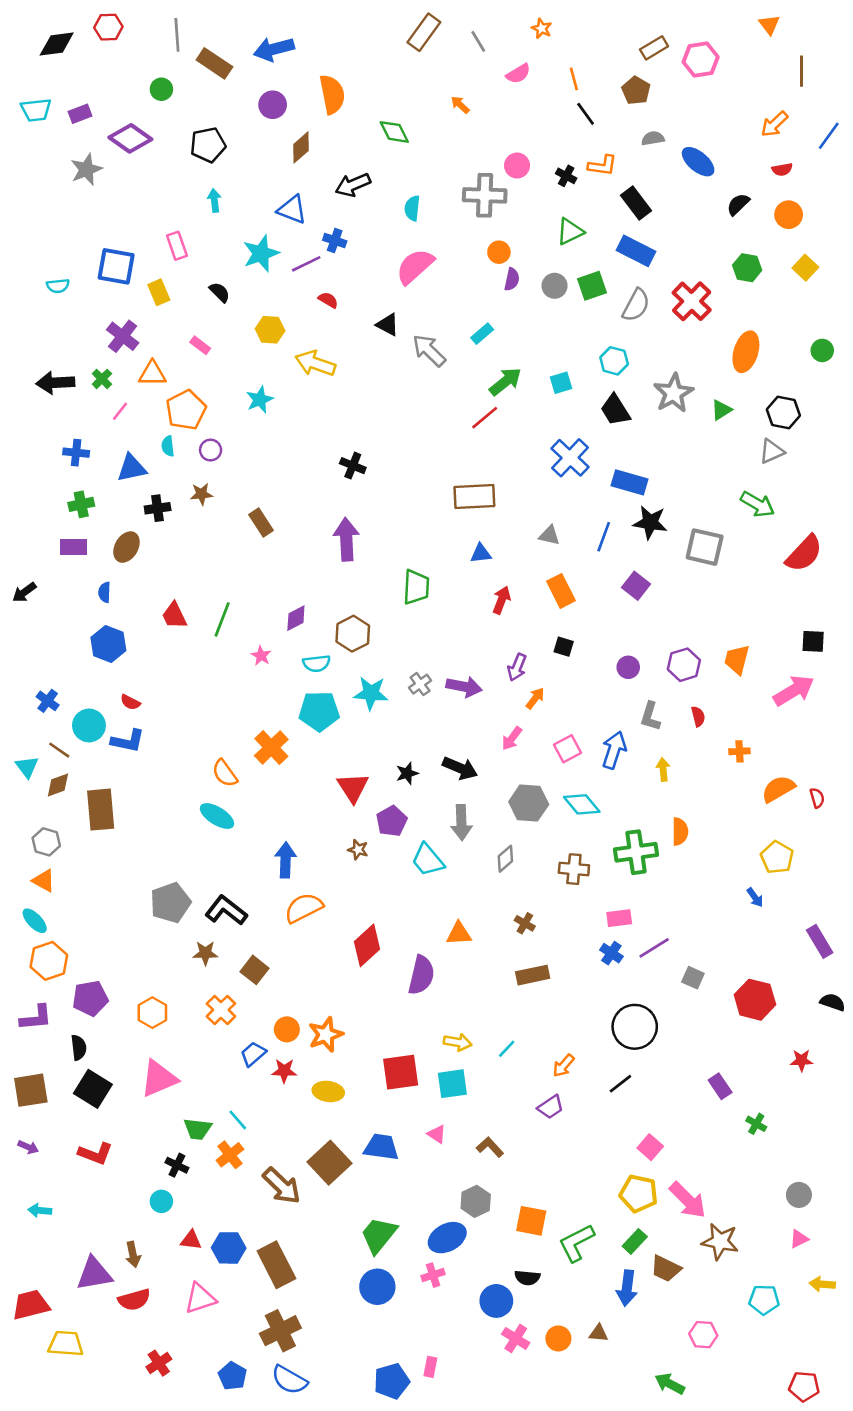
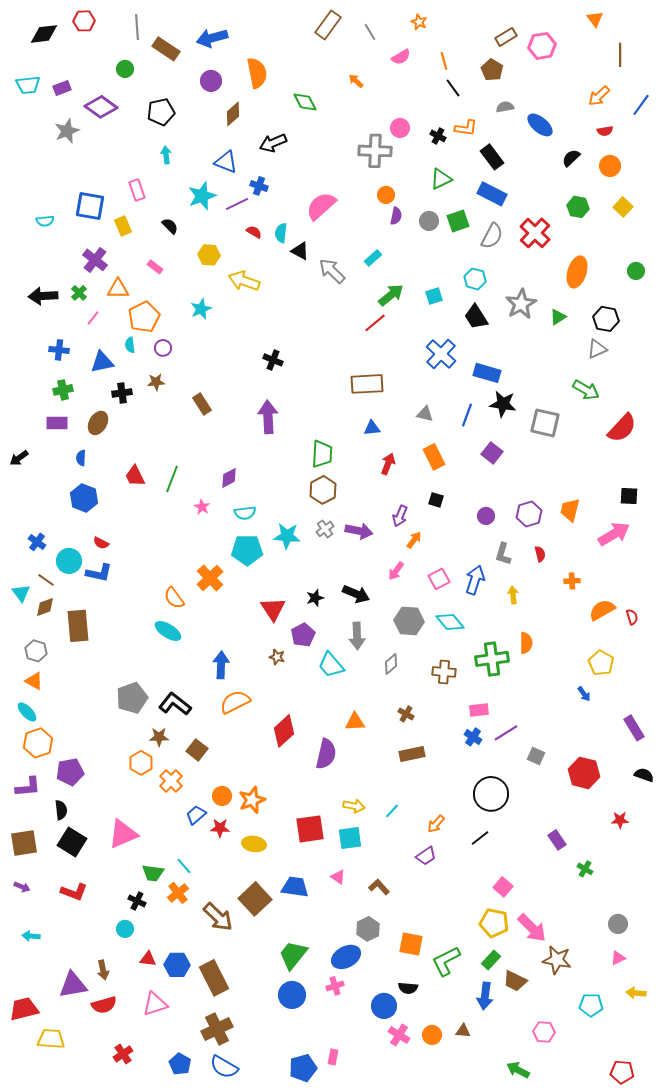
cyan semicircle: (412, 208) -> (281, 233), moved
brown hexagon: (353, 634) -> (323, 490), moved
orange hexagon: (152, 1013) -> (141, 763), moved

